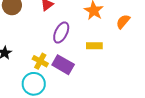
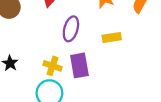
purple rectangle: (63, 65) -> (79, 65), turned 60

